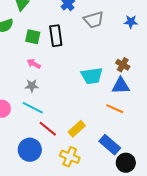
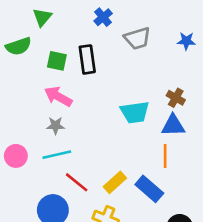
pink arrow: (34, 64) -> (58, 96), size x1.5
cyan line: (33, 108) -> (57, 155), turned -40
orange line: (115, 109) -> (165, 156), turned 66
blue rectangle: (110, 145) -> (149, 189), moved

